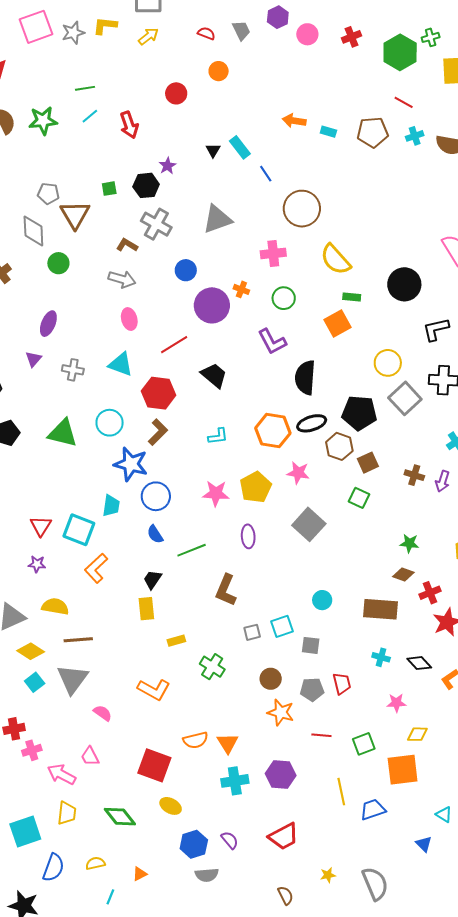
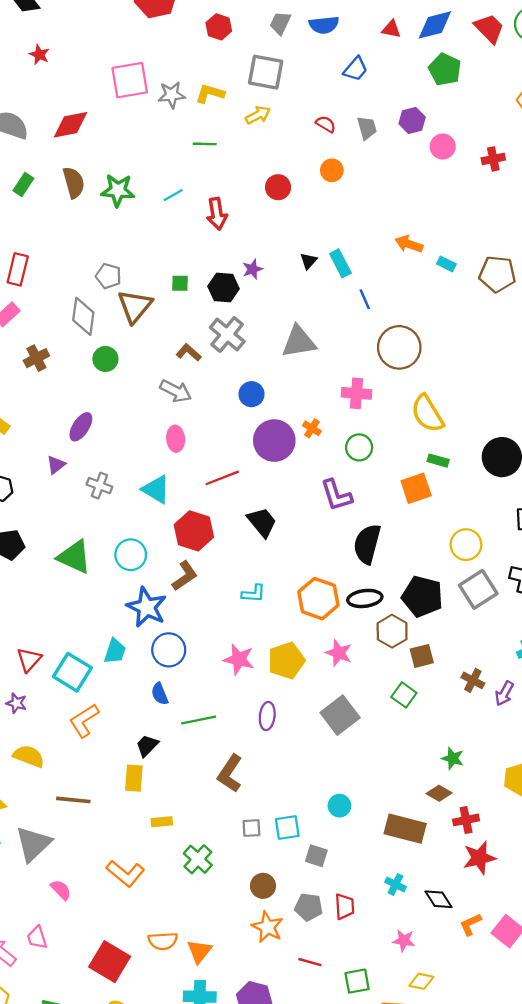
green line: (85, 88) -> (205, 144), moved
brown line: (78, 640) -> (73, 800), moved

